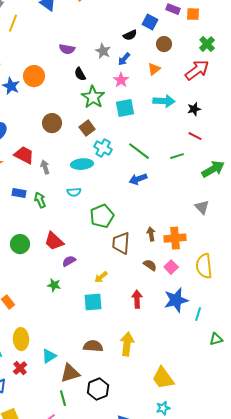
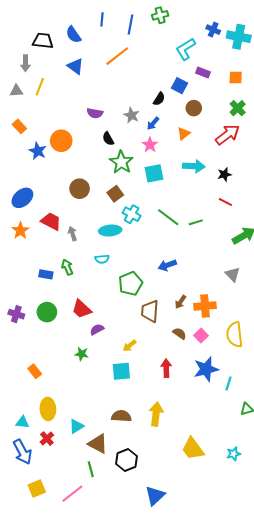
orange square: (193, 14) -> (236, 78), moved
black semicircle: (130, 35) -> (159, 99), turned -32
green line: (177, 156) -> (196, 222), moved
blue arrow: (138, 179) -> (167, 265), moved
blue rectangle: (19, 193) -> (46, 274), moved
brown arrow: (151, 234) -> (181, 302), turned -136
brown triangle: (70, 373) -> (98, 444), turned 45
cyan star: (163, 408) -> (234, 454), moved

